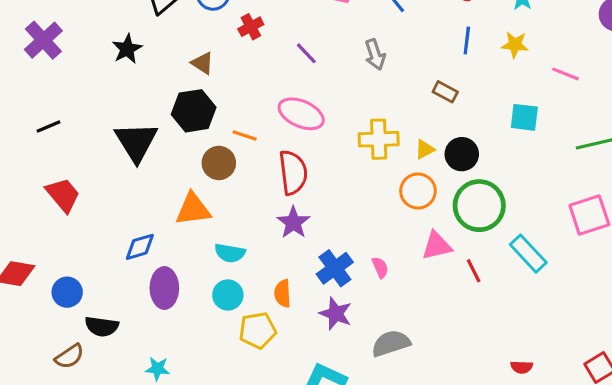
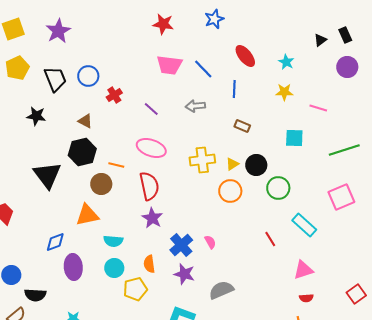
blue line: (467, 40) -> (234, 89), moved
black star: (127, 49) -> (36, 116), turned -30
gray arrow: (375, 55) -> (195, 106), turned 108
green circle: (479, 206) -> (278, 188), moved, size x0.7
pink triangle: (437, 246) -> (303, 270), moved

